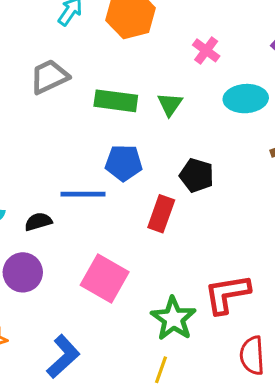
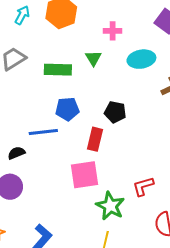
pink cross: (206, 50) -> (113, 31), turned -30
green triangle: (170, 104) -> (93, 58), moved
pink square: (105, 279) -> (85, 175), moved, turned -32
red L-shape: (227, 294) -> (143, 186), size x0.7

